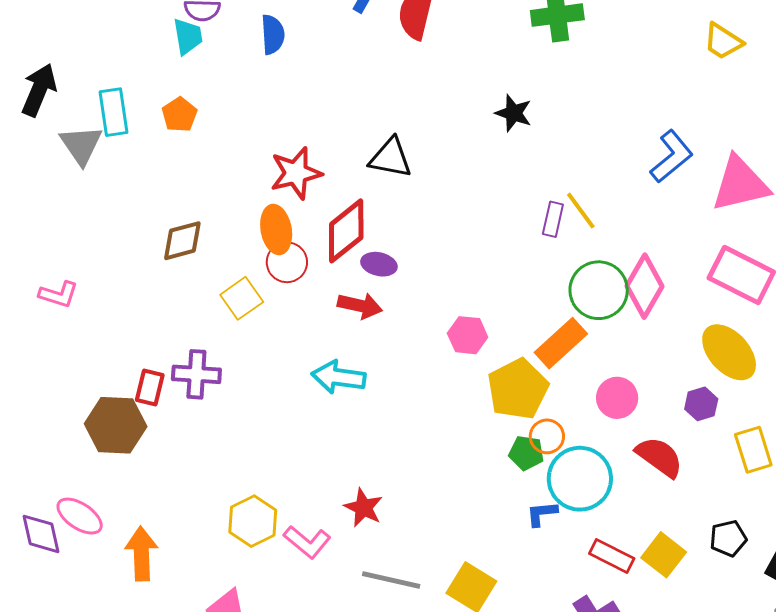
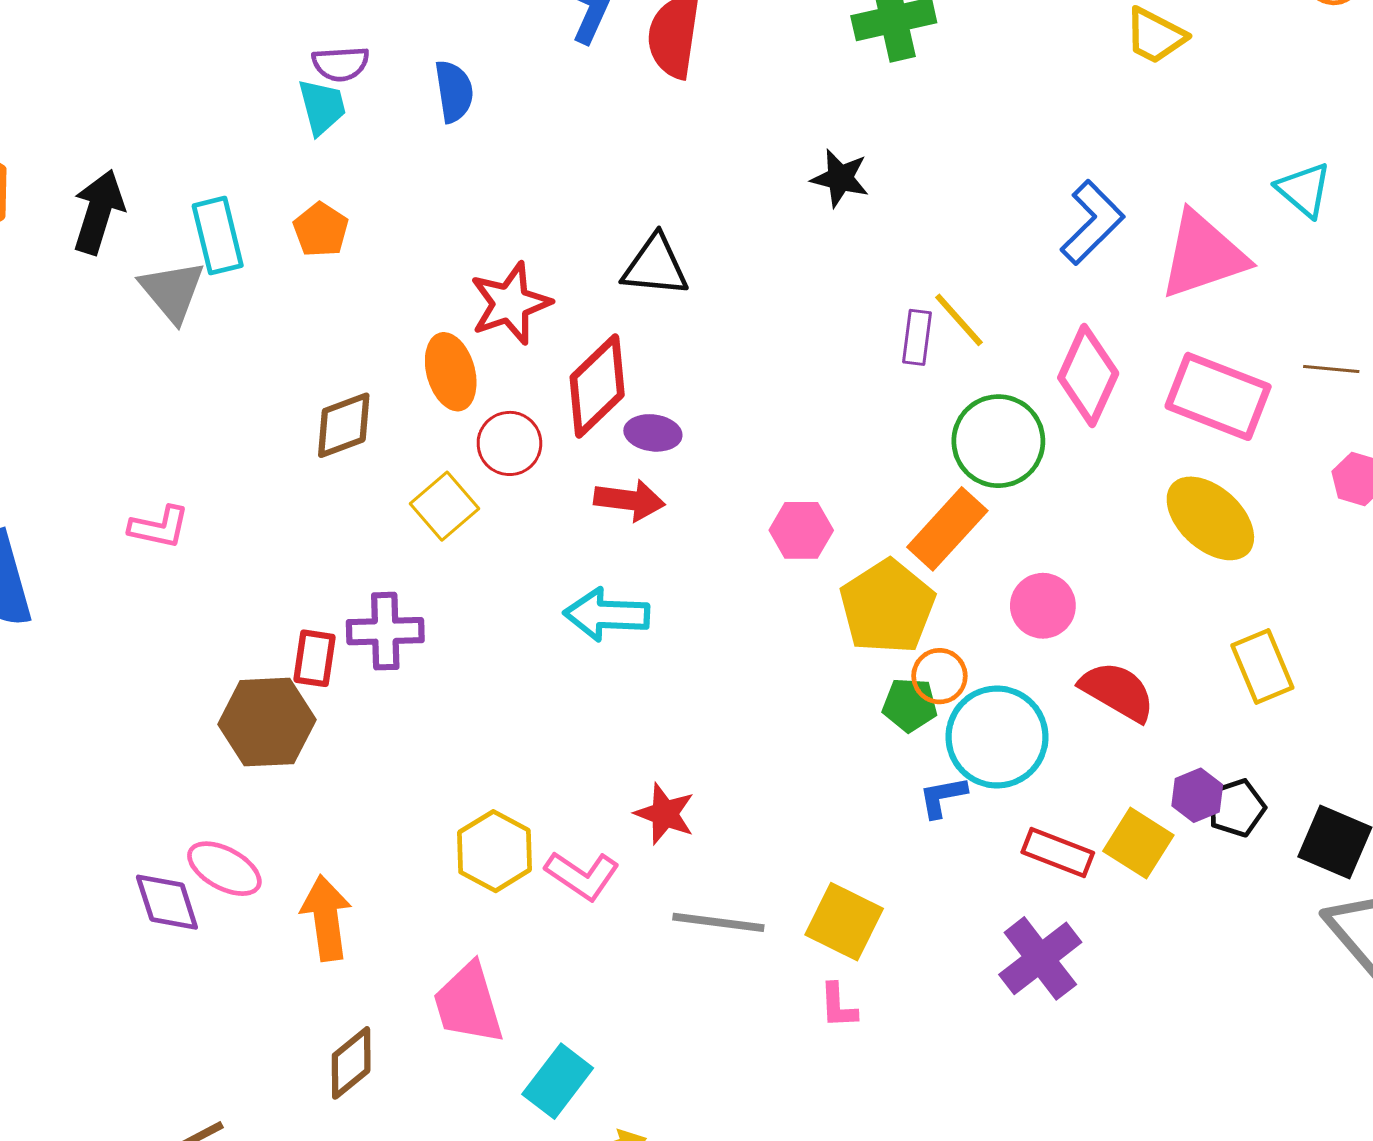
orange ellipse: (276, 230) -> (451, 372), moved
pink diamond: (645, 286) -> (1088, 376), moved
purple hexagon: (701, 404) -> (1197, 795), moved

